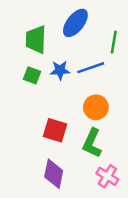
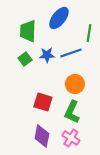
green square: (32, 75) -> (25, 59), turned 32
pink cross: (107, 176) -> (71, 138), moved

